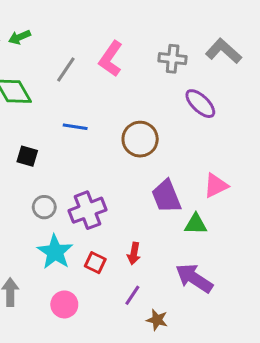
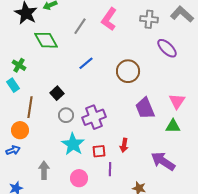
blue line: (75, 127) -> (86, 63), turned -49
black square: (27, 156) -> (57, 93), moved, turned 32
pink triangle: (216, 185) -> (177, 101), turned -30
green triangle: (196, 224) -> (173, 126), moved
red square: (95, 263) -> (99, 151), turned -32
purple line: (132, 295) -> (110, 169), moved, turned -32

